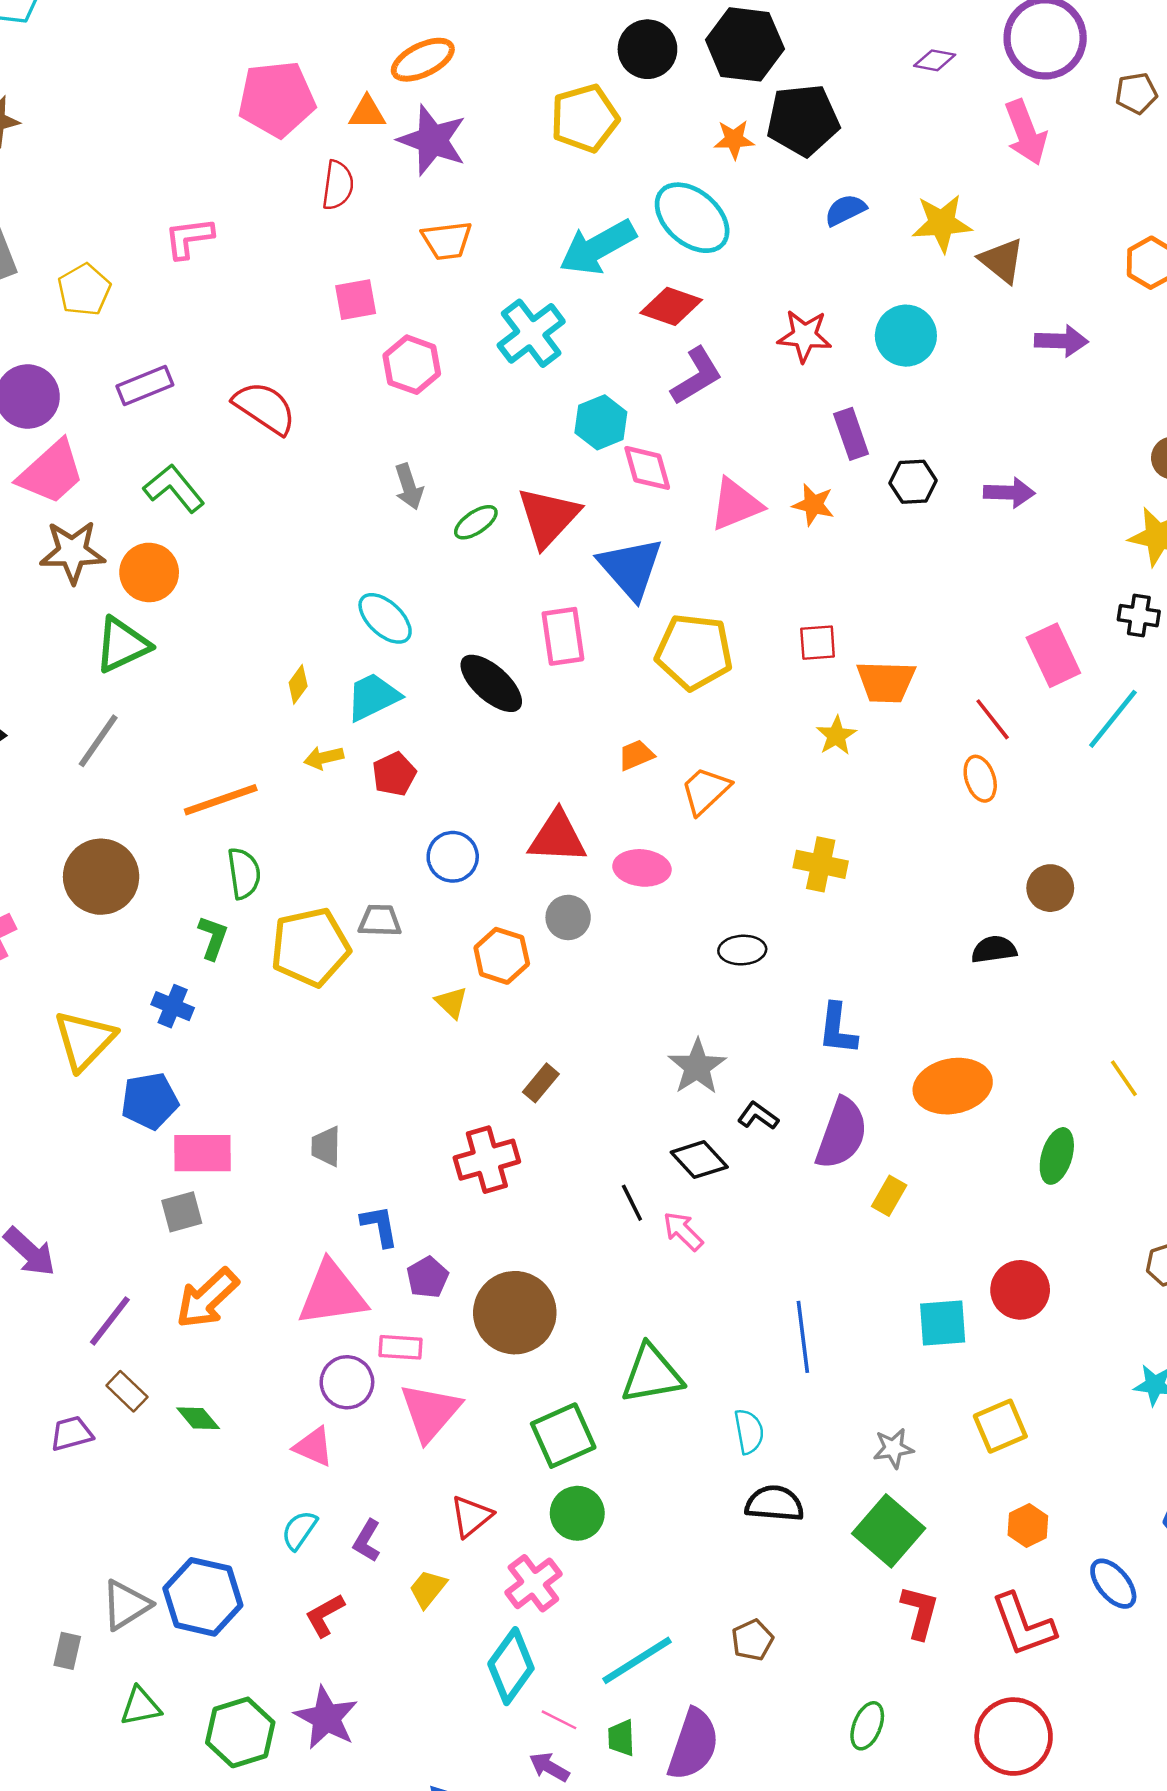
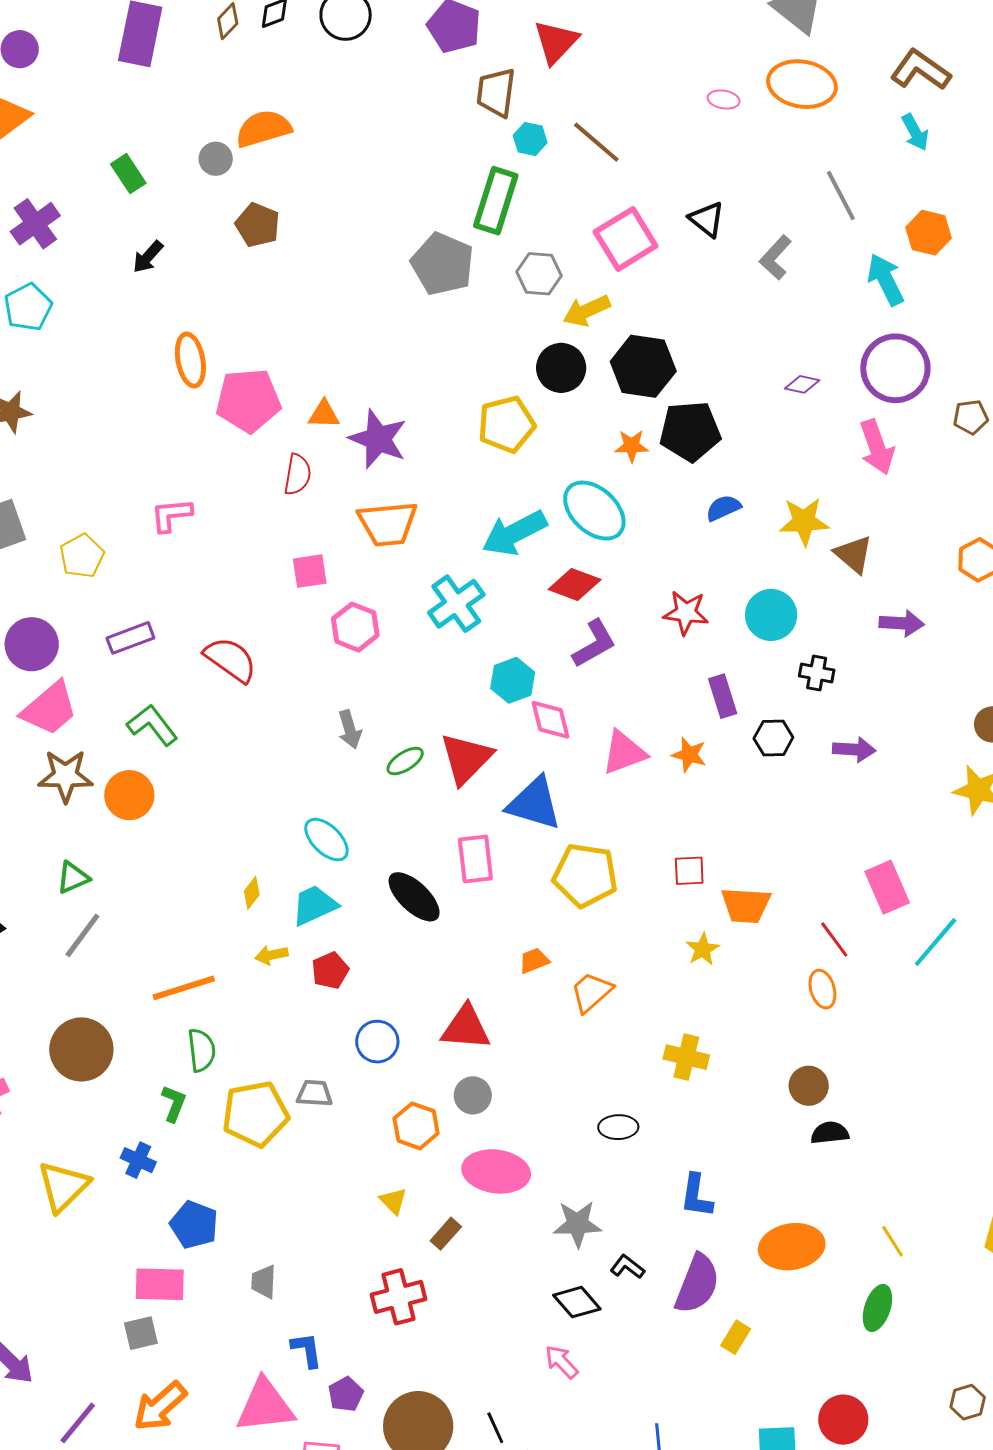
orange ellipse: (423, 60) -> (190, 360), moved, turned -76
orange trapezoid: (447, 240) -> (388, 524), size x1.4
blue triangle: (631, 568) -> (534, 803), turned -34
black cross: (1139, 616) -> (817, 673), moved
green triangle: (122, 645) -> (73, 878), moved, size x0.7
pink ellipse: (642, 868) -> (496, 1171), moved, size x1.4
brown circle: (1050, 888) -> (809, 1086), moved
yellow triangle: (451, 1002) -> (393, 1201), moved
gray star: (697, 1067) -> (577, 1224), turned 30
yellow line: (1124, 1078) -> (893, 1241), moved
blue pentagon: (150, 1101) -> (194, 1225), moved, turned 30
black line: (632, 1203) -> (495, 1428), moved

